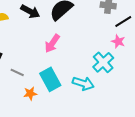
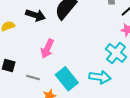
pink arrow: (52, 43) -> (47, 49), moved

